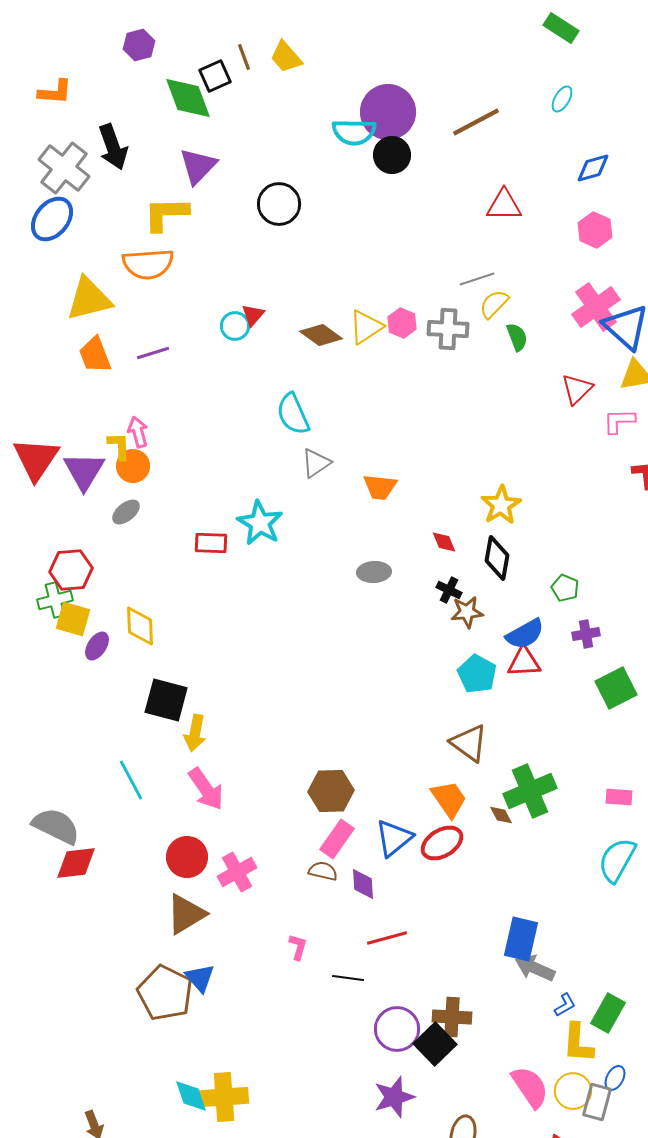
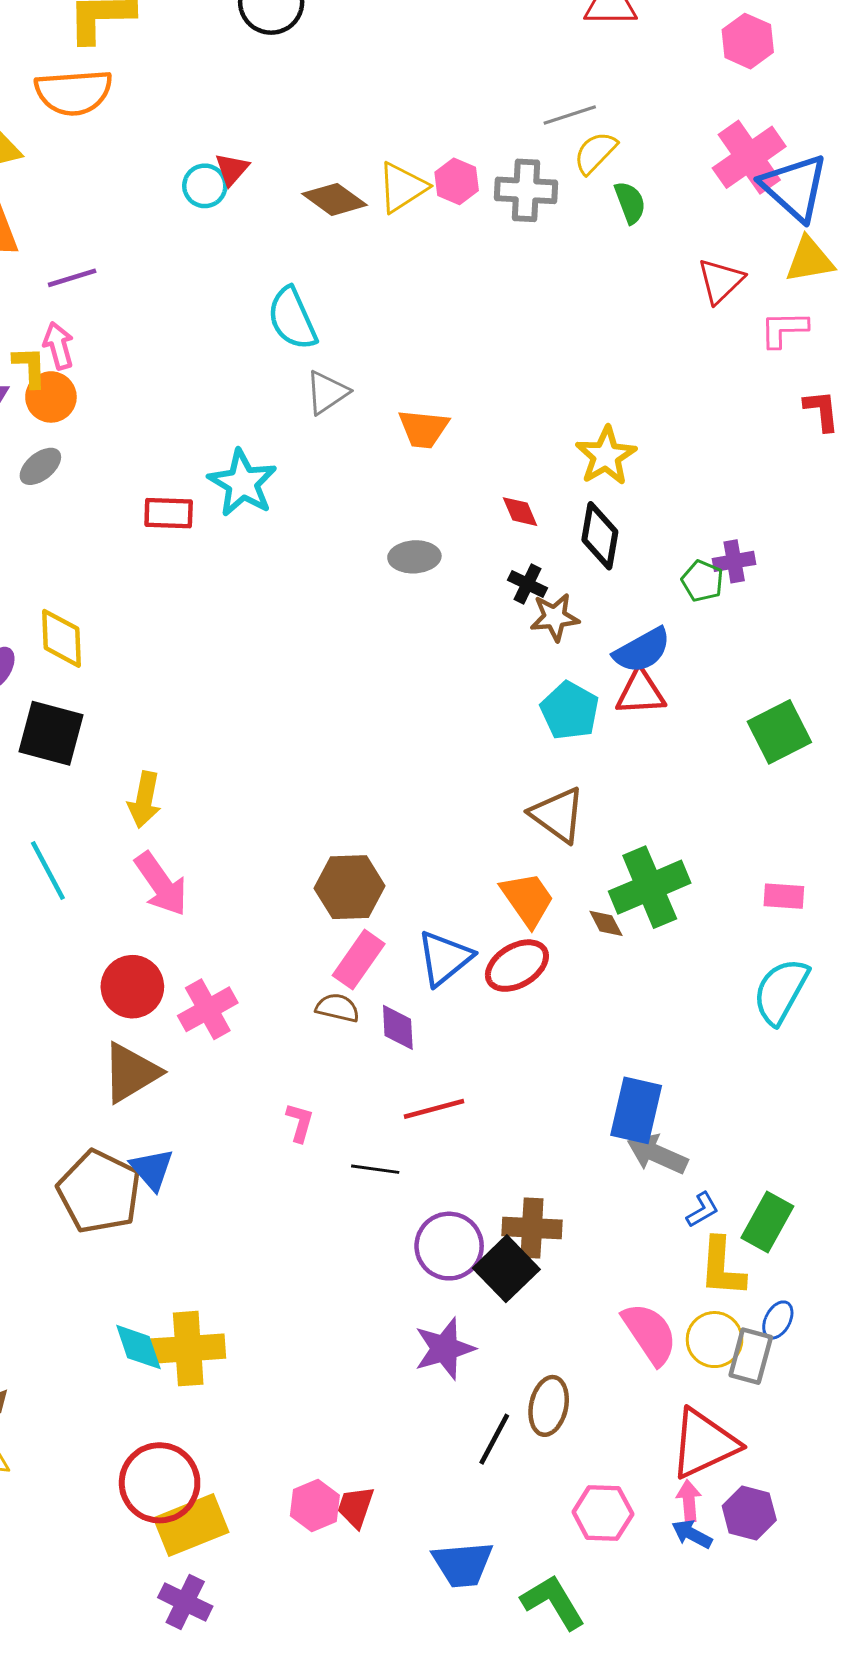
purple line: (153, 353) -> (72, 278), moved
purple cross: (586, 634) -> (734, 561), moved
black square: (166, 700) -> (51, 733), moved

